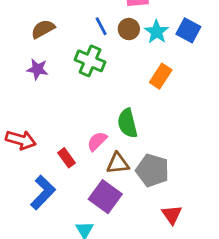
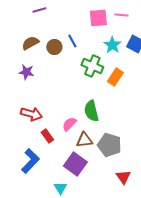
brown circle: (129, 29) -> (54, 47), moved
green cross: (90, 61) -> (92, 66), moved
red arrow: (21, 140) -> (31, 114), moved

